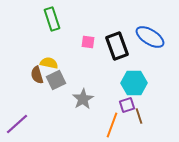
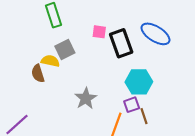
pink square: (88, 42) -> (99, 32), moved
gray square: (56, 80) -> (65, 50), moved

